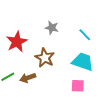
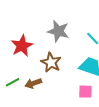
gray star: (52, 28) -> (58, 31), size x1.5

